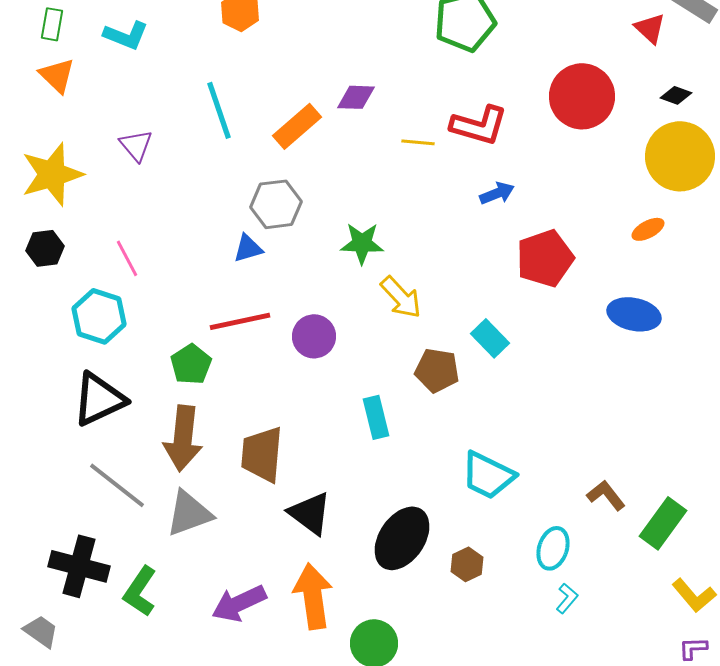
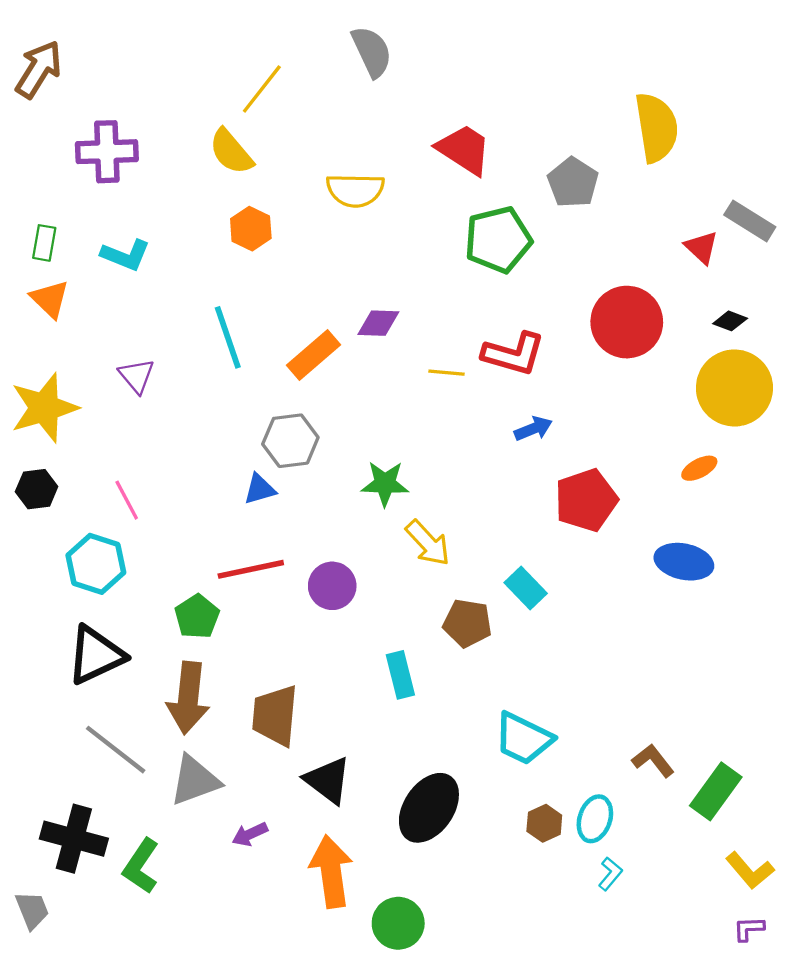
brown hexagon: (467, 564) -> (544, 823), moved
purple arrow: (239, 603) -> (250, 834), moved, size x0.6
gray trapezoid: (41, 631) -> (32, 910), turned 33

